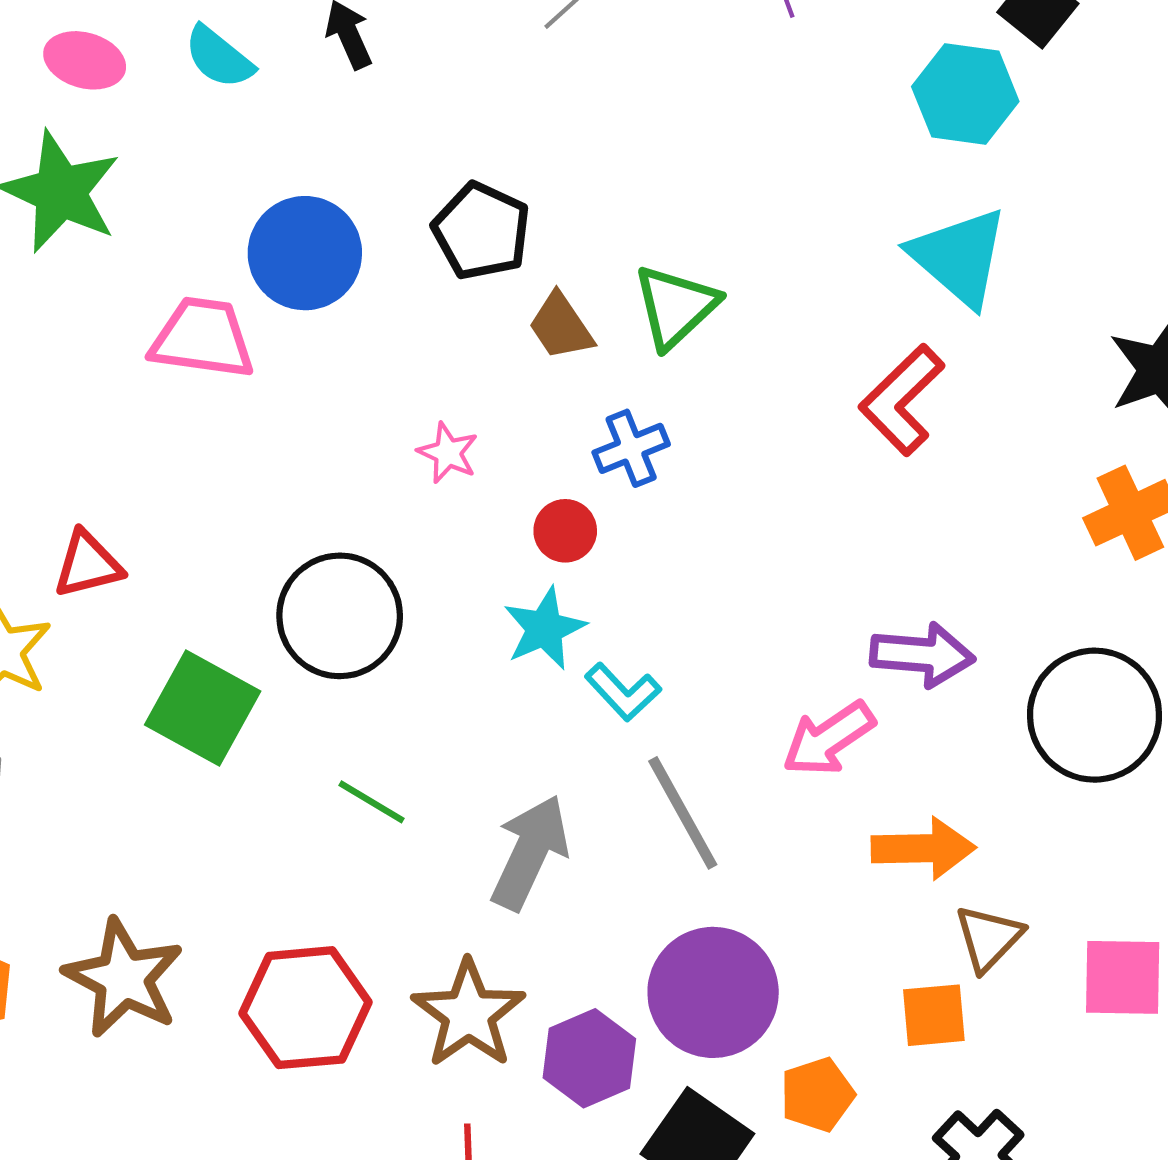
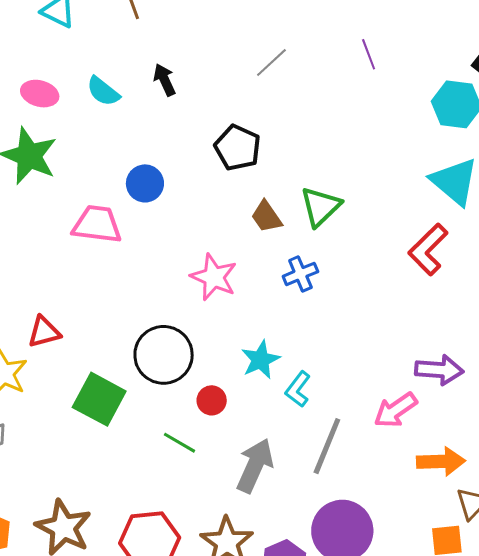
black pentagon: (481, 231) -> (238, 148), moved
blue circle: (305, 253) -> (145, 183), size x0.7
pink star: (448, 453) -> (214, 277), size x1.6
red circle: (565, 531) -> (212, 400), moved
cyan L-shape: (623, 692) -> (298, 389), turned 81
gray line: (683, 813) -> (327, 446), turned 52

